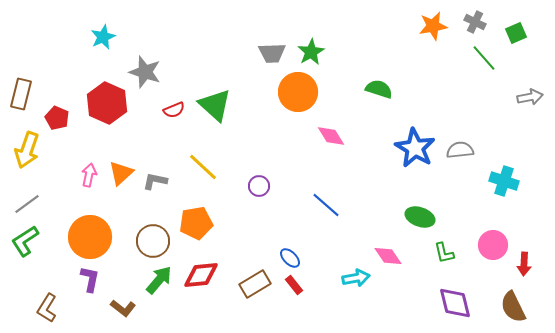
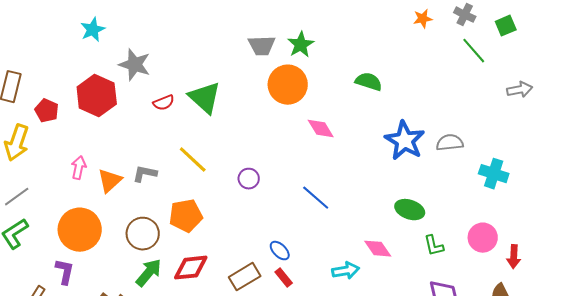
orange star: (433, 26) -> (423, 19), size x0.7
orange triangle: (121, 173) -> (110, 181), moved
purple L-shape: (90, 279) -> (65, 272), moved

